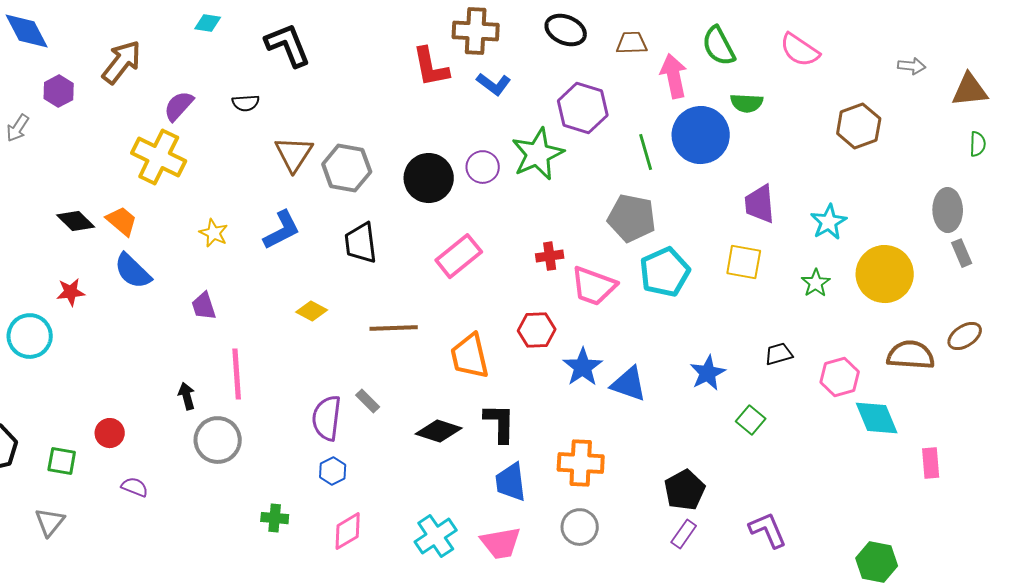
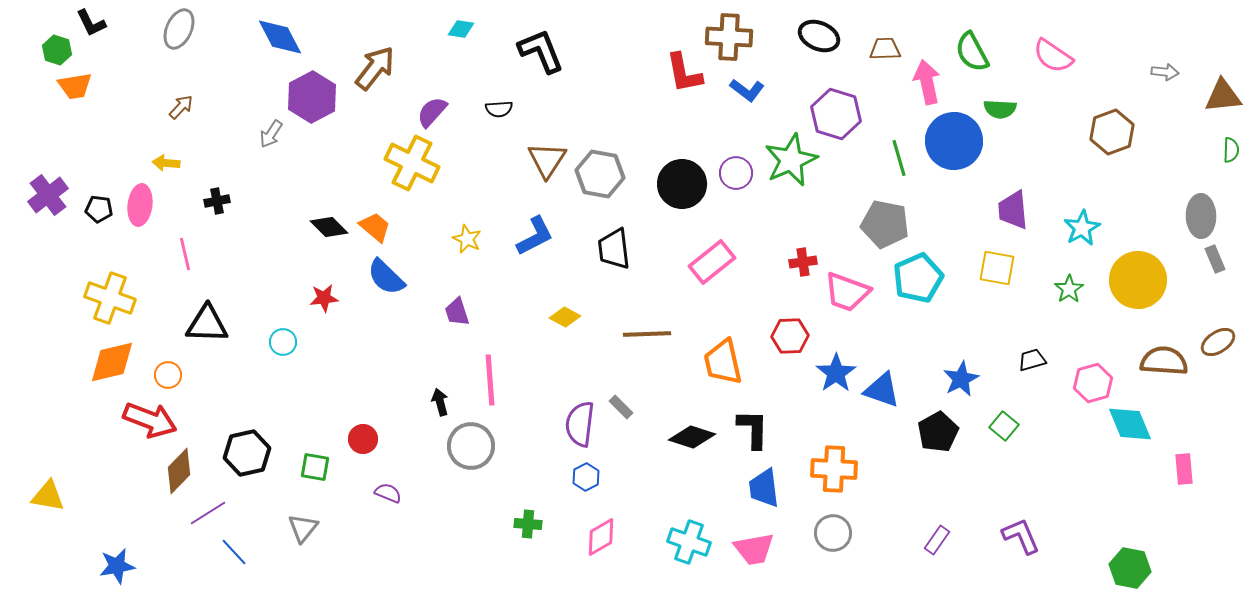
purple hexagon: (59, 91) -> (312, 97), size x1.6
cyan circle: (30, 336) -> (283, 342), size x0.6
black pentagon: (685, 490) -> (938, 432), moved
cyan cross: (436, 536) -> (689, 542), turned -36

